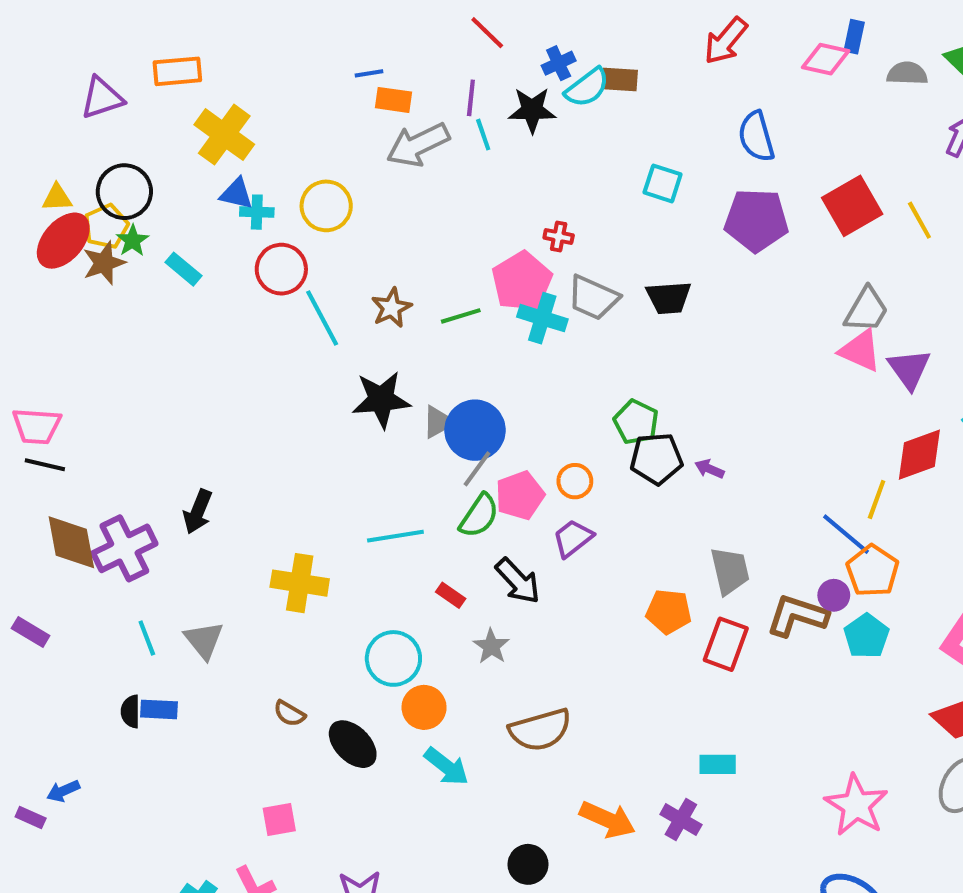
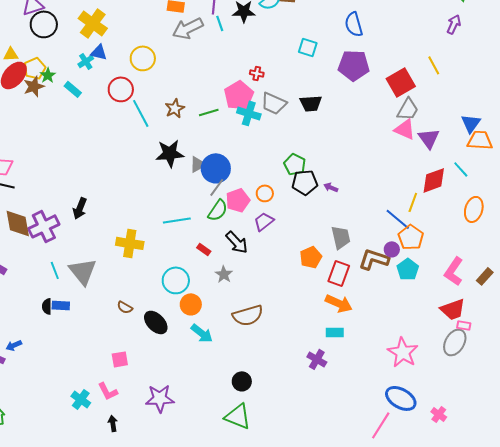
black circle: (124, 192) -> (44, 24), moved
red square: (852, 206) -> (401, 82), moved
cyan cross: (257, 212) -> (86, 61), moved, turned -35
orange pentagon: (669, 612) -> (311, 257), turned -30
gray triangle: (204, 640) -> (83, 271), size x1.4
orange arrow: (608, 820) -> (339, 303), moved

